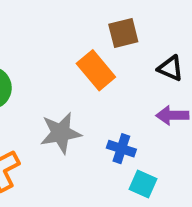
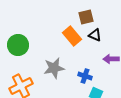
black triangle: (170, 68) -> (95, 35), moved

